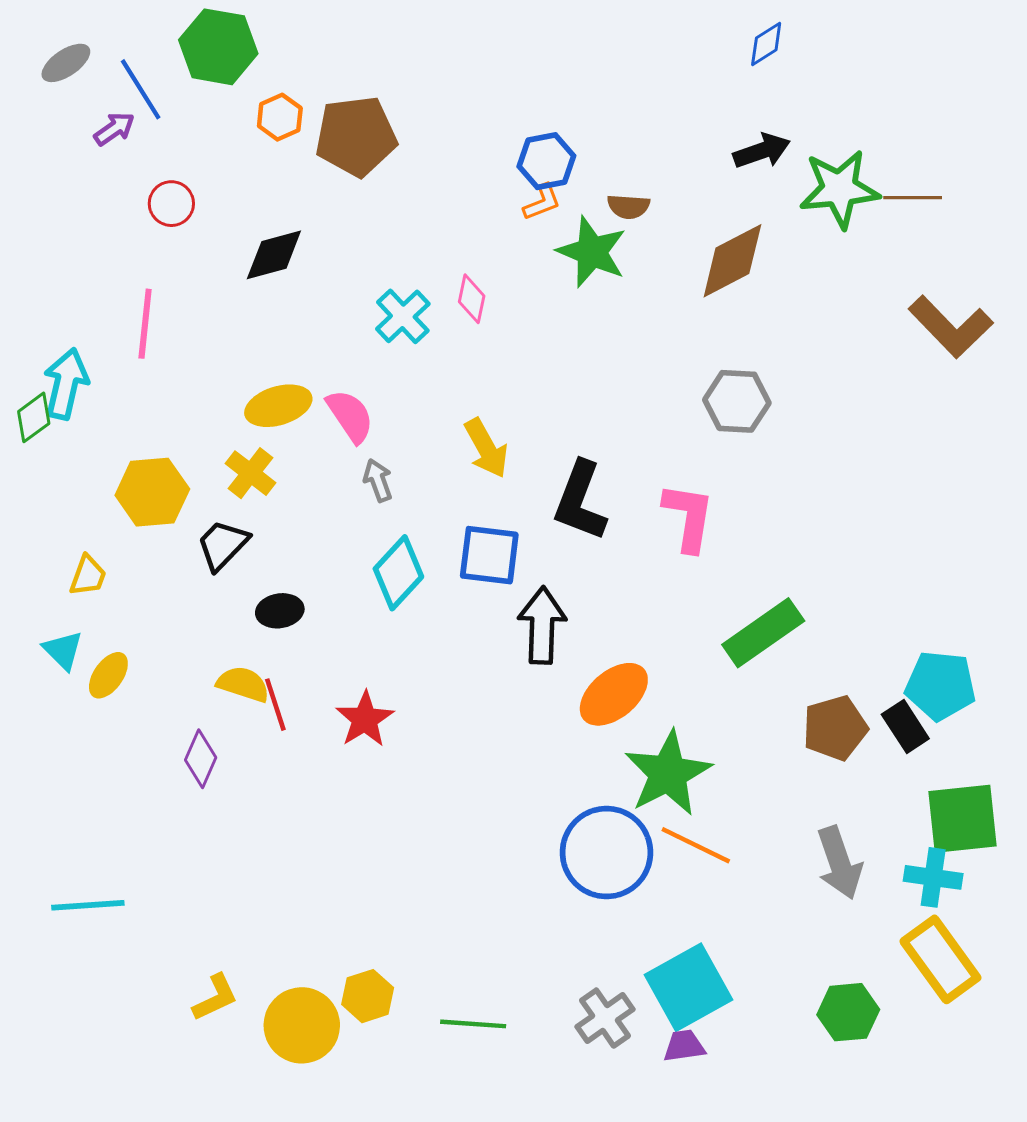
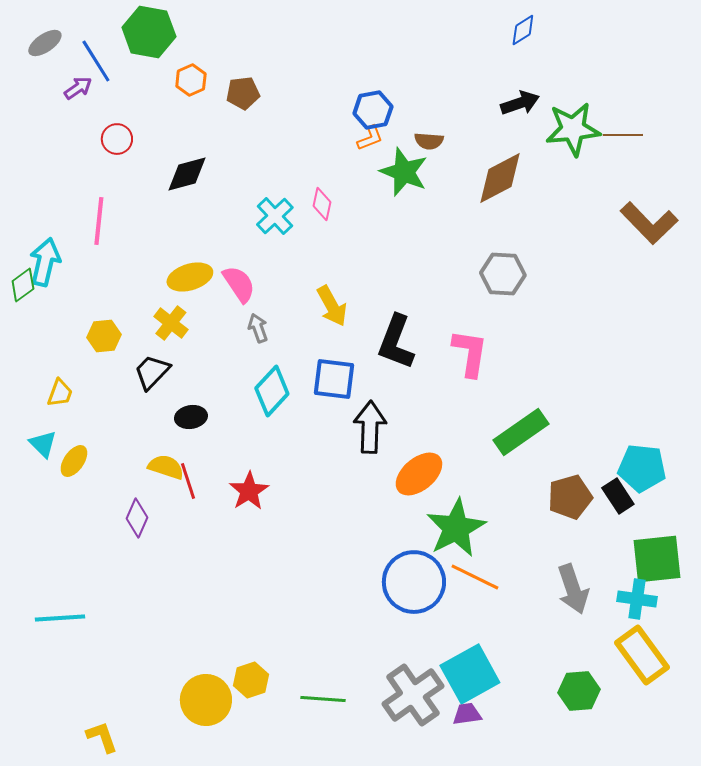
brown pentagon: (356, 136) -> (243, 93), size x0.6
yellow hexagon: (152, 492) -> (104, 336), size x0.7
yellow L-shape: (215, 998) -> (102, 737), moved, turned -84
gray cross: (605, 1018) -> (413, 695), size x1.5

